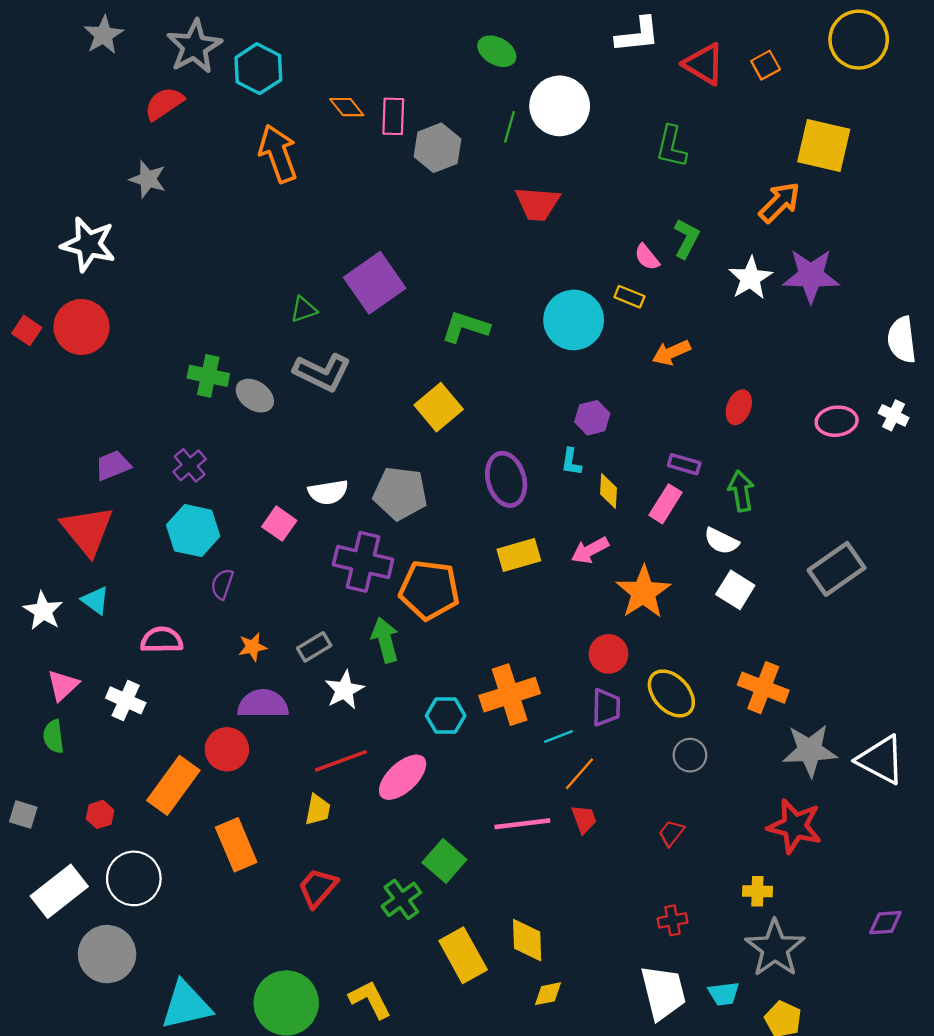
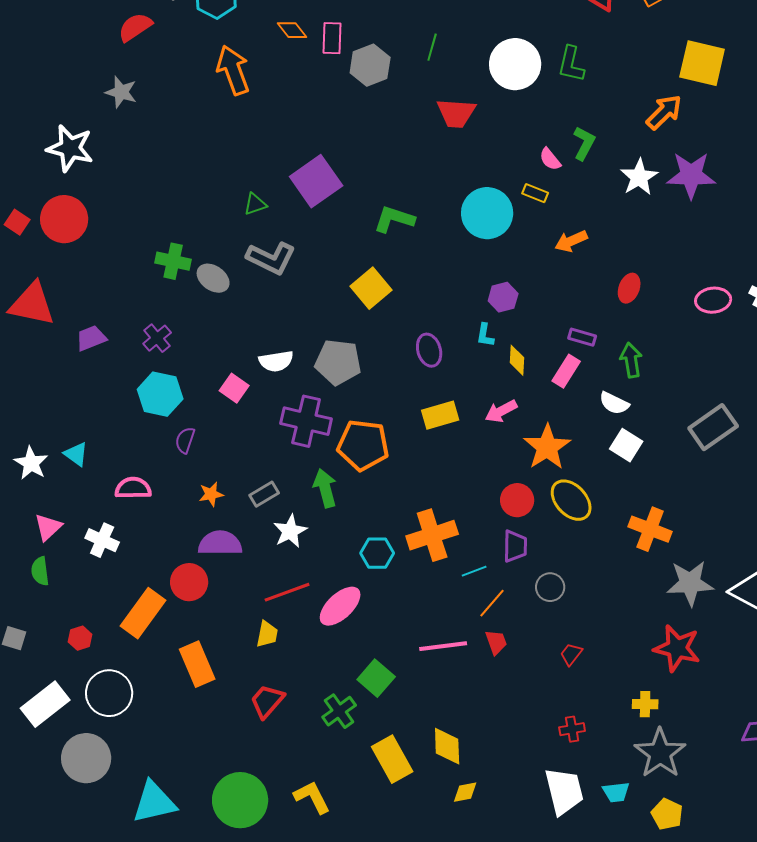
white circle: (560, 106) -> (515, 64), moved
purple ellipse: (506, 479) -> (429, 350), size x0.7
red triangle: (87, 531) -> (32, 304), moved, turned -39
yellow ellipse: (671, 693) -> (571, 500), moved
gray circle: (690, 755) -> (550, 587), moved

